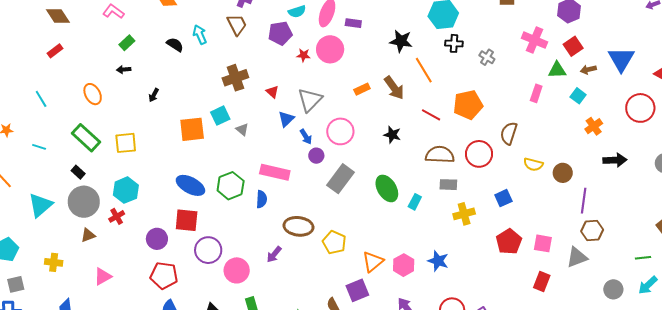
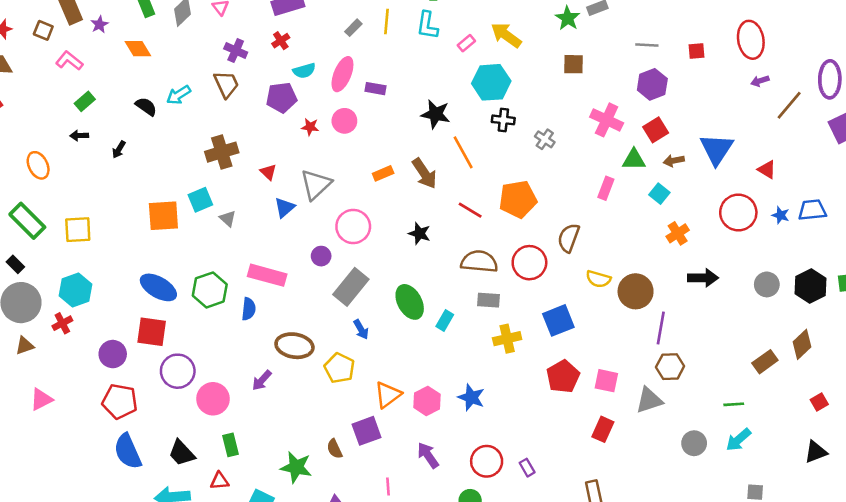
cyan arrow: (200, 35) -> (179, 95), turned -102
pink circle: (330, 49) -> (344, 121), size x0.7
black arrow: (154, 95) -> (119, 150), moved
blue arrow: (306, 137) -> (361, 329), moved
brown circle: (563, 173) -> (636, 291), size x1.4
blue square: (503, 198) -> (558, 320), size x1.4

